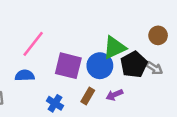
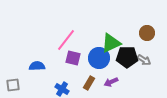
pink line: (33, 44) -> (66, 40), moved
black pentagon: (134, 64) -> (127, 57), turned 30
purple square: (68, 66) -> (73, 58), size x0.7

